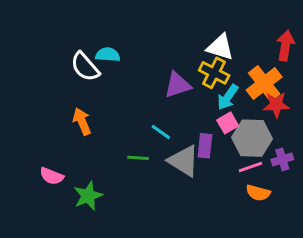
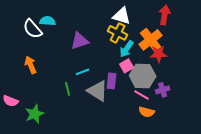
purple triangle: (178, 85) -> (80, 41), moved
cyan line: (161, 132) -> (83, 72), turned -56
green line: (138, 158) -> (68, 89), turned 72
pink line: (250, 167) -> (142, 95), turned 49

